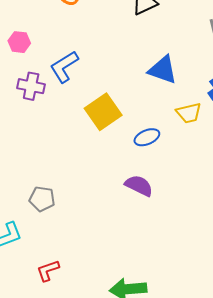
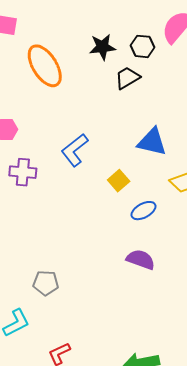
blue L-shape: (64, 67) -> (75, 150), moved
yellow square: (103, 112) -> (119, 181), moved, size x0.6

